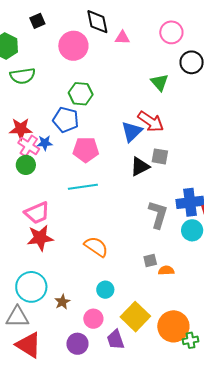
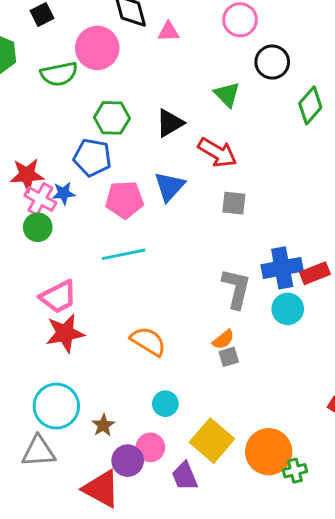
green semicircle: (23, 76) -> (59, 74), moved
blue triangle: (132, 132) -> (169, 187), moved
black triangle: (140, 167) -> (170, 123), moved
orange semicircle: (166, 270) -> (223, 340), moved, turned 147
purple circle: (77, 344) -> (128, 461), moved
red triangle: (28, 345) -> (101, 489), moved

